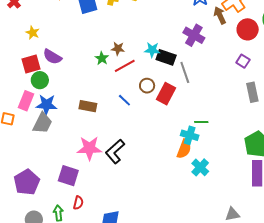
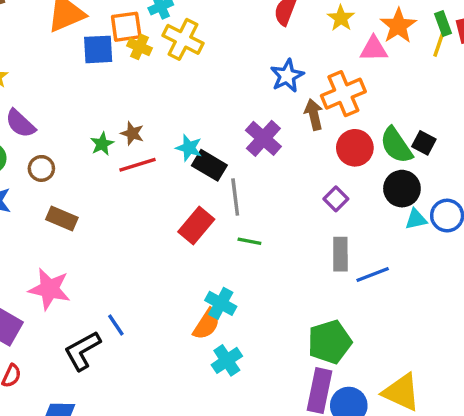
brown circle: (147, 86) -> (41, 168), moved
blue line: (124, 100) -> (116, 325), moved
green line: (201, 122) -> (249, 241), moved
black L-shape: (115, 151) -> (82, 351), moved

